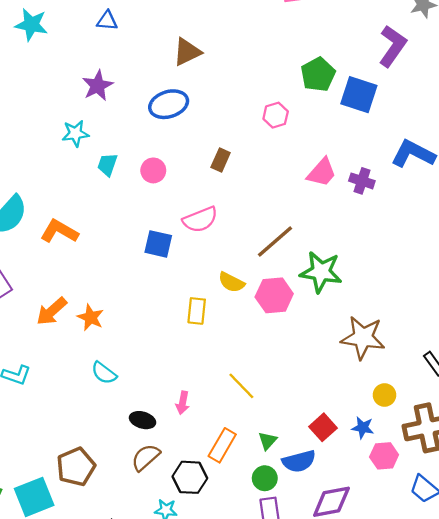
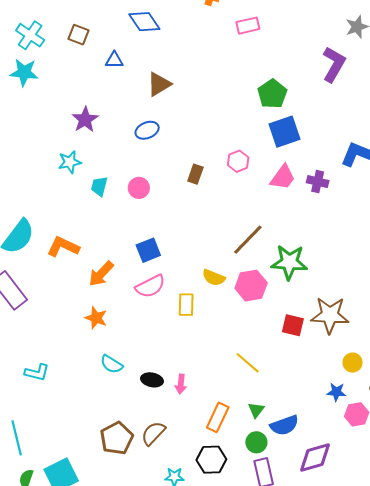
blue triangle: (107, 21) -> (114, 60), moved
blue square: (359, 95) -> (285, 132), moved, turned -32
blue ellipse: (169, 104) -> (147, 130), size x0.7
pink hexagon: (276, 115) -> (238, 161), moved
pink semicircle: (200, 220) -> (150, 286), moved
blue square: (158, 244) -> (148, 250), turned -30
orange arrow: (52, 311) -> (101, 274), moved
yellow line: (241, 386) -> (248, 363), moved
black ellipse: (143, 420) -> (152, 380), moved
red square: (323, 427) -> (293, 325), moved, turned -30
brown pentagon: (76, 467) -> (117, 438), moved
black hexagon: (190, 477) -> (211, 460), moved

